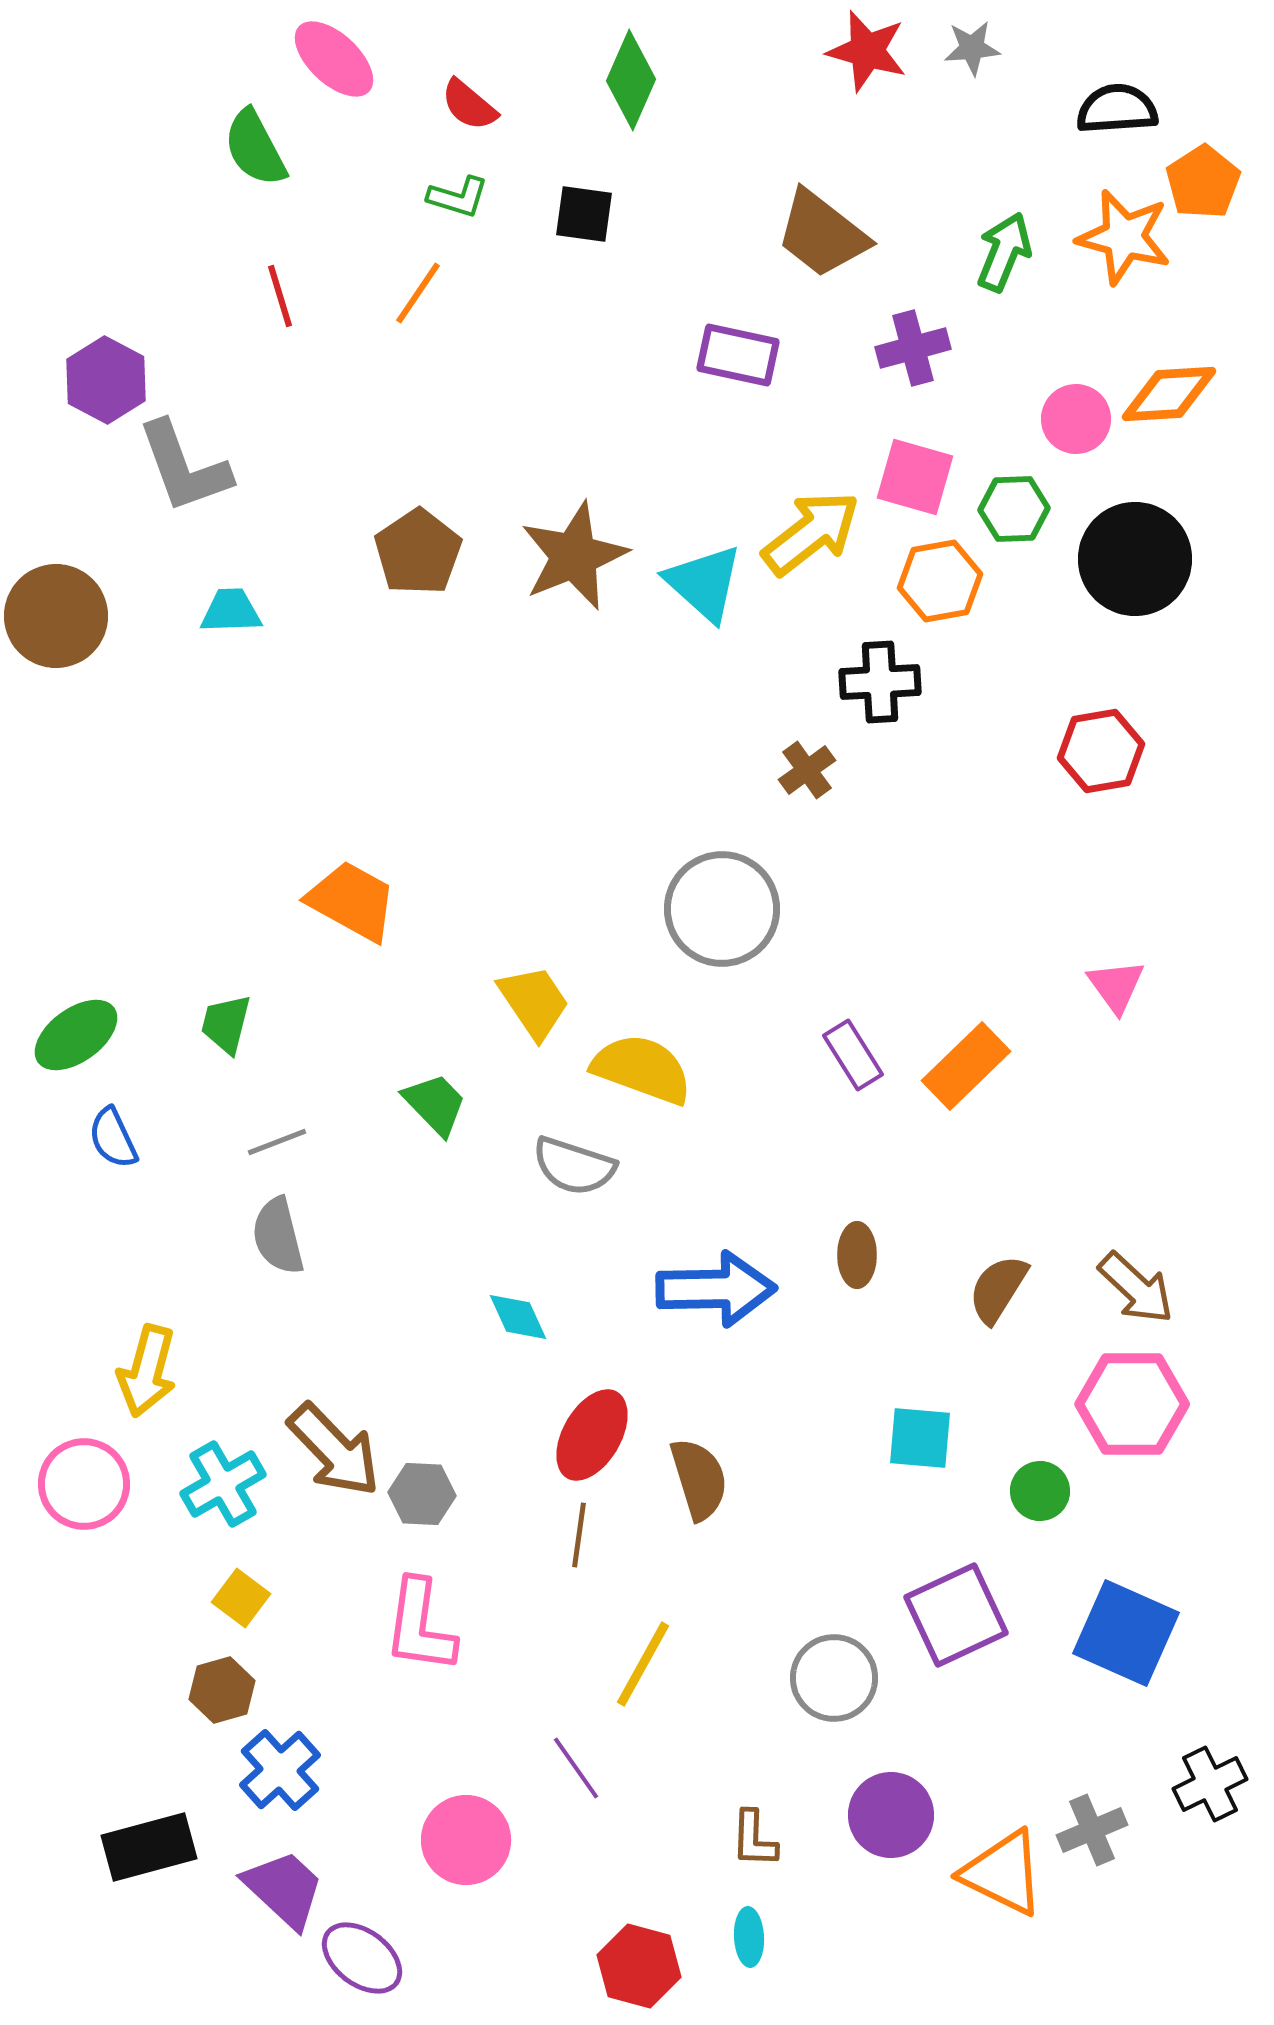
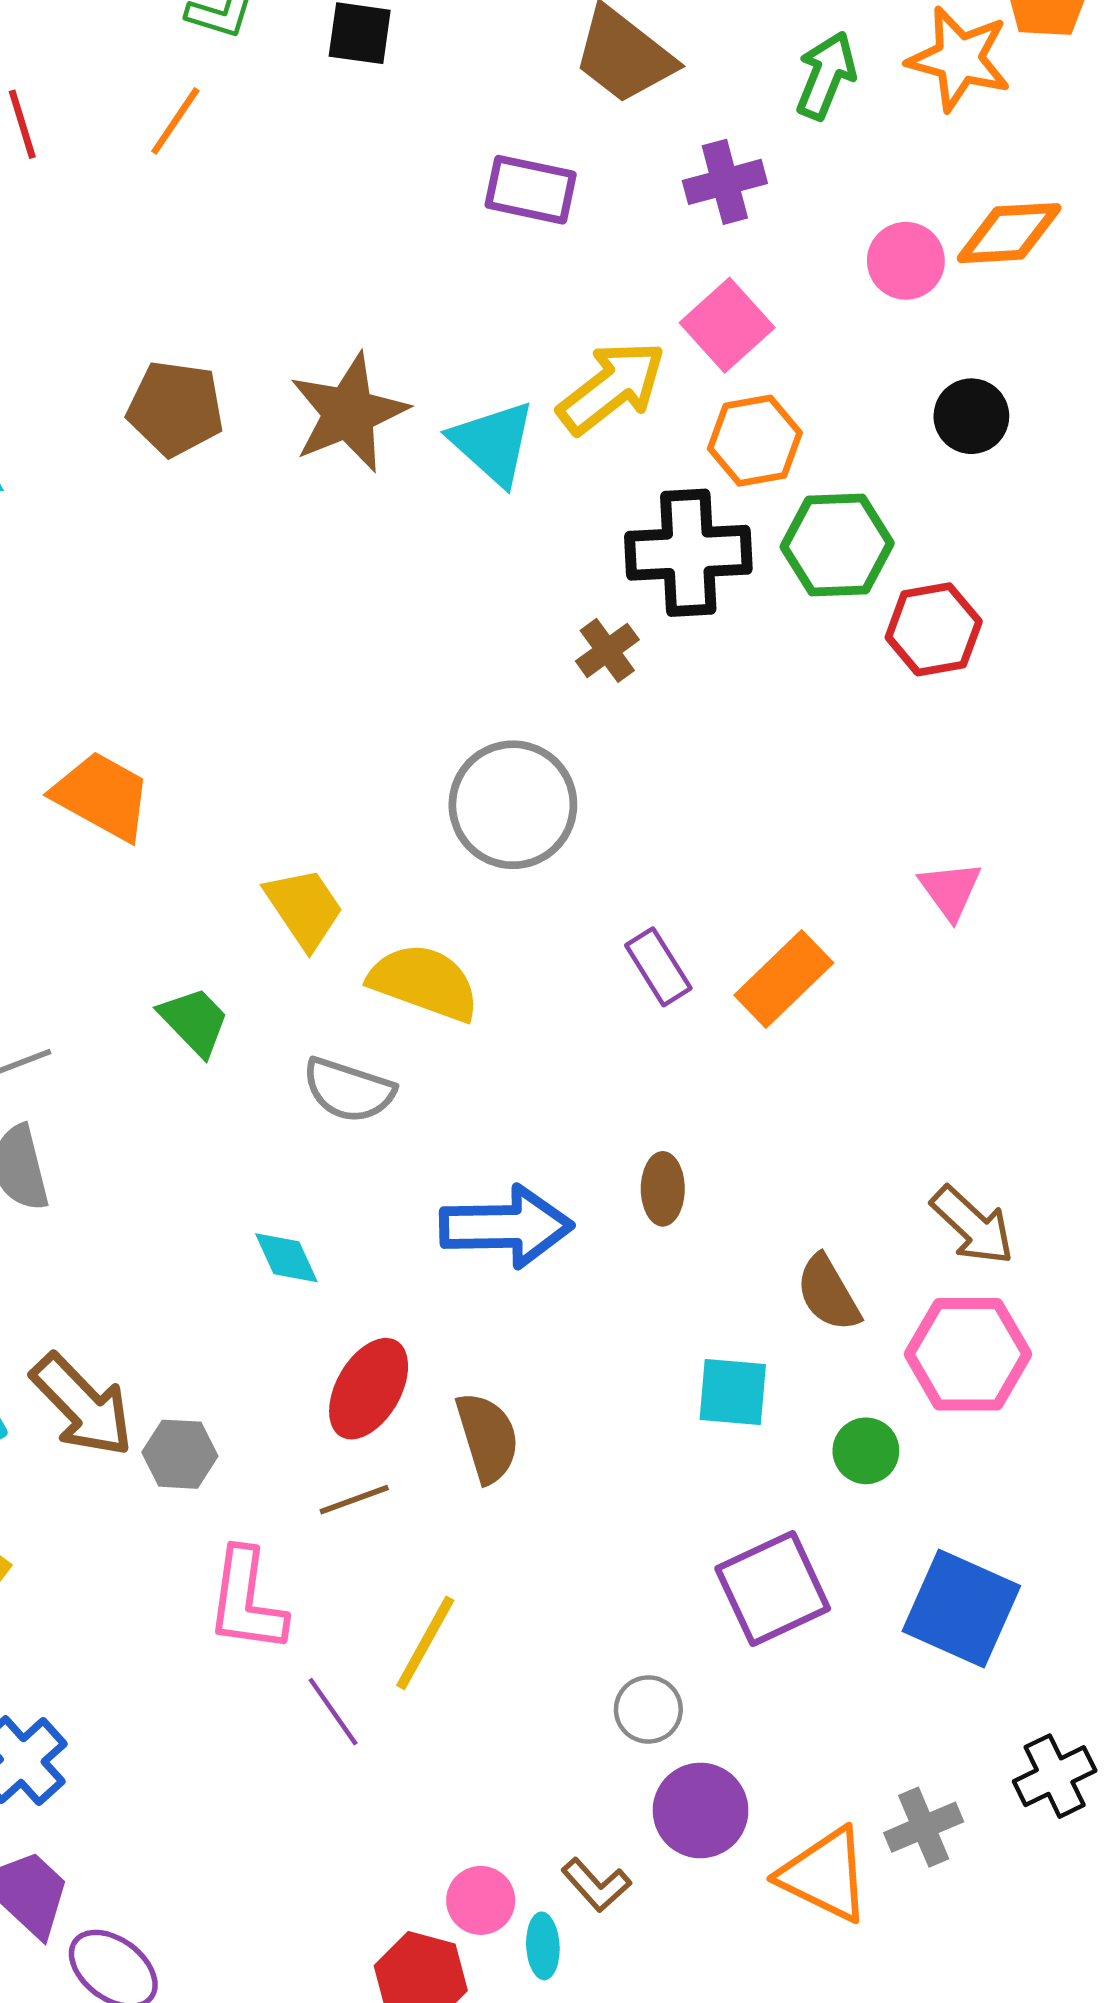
pink square: (915, 477) -> (727, 325), turned 32
green hexagon: (1014, 509) -> (837, 545), moved, size x1.4
brown pentagon: (418, 552) -> (175, 408), turned -30
black circle: (1135, 559) -> (971, 416), size x0.6
black cross: (880, 682) -> (688, 553), size x1.4
brown semicircle: (998, 1289) -> (828, 1293), moved, turned -62
brown line: (579, 1535) -> (354, 1500), turned 62
pink L-shape: (420, 1626) -> (246, 1601), moved
gray circle: (834, 1678) -> (648, 1709), moved, size x0.7
purple line: (576, 1768) -> (333, 1712), moved
brown L-shape: (754, 1839) -> (596, 1885), moved, turned -44
pink circle: (466, 1840) -> (481, 1900), moved, size x0.7

